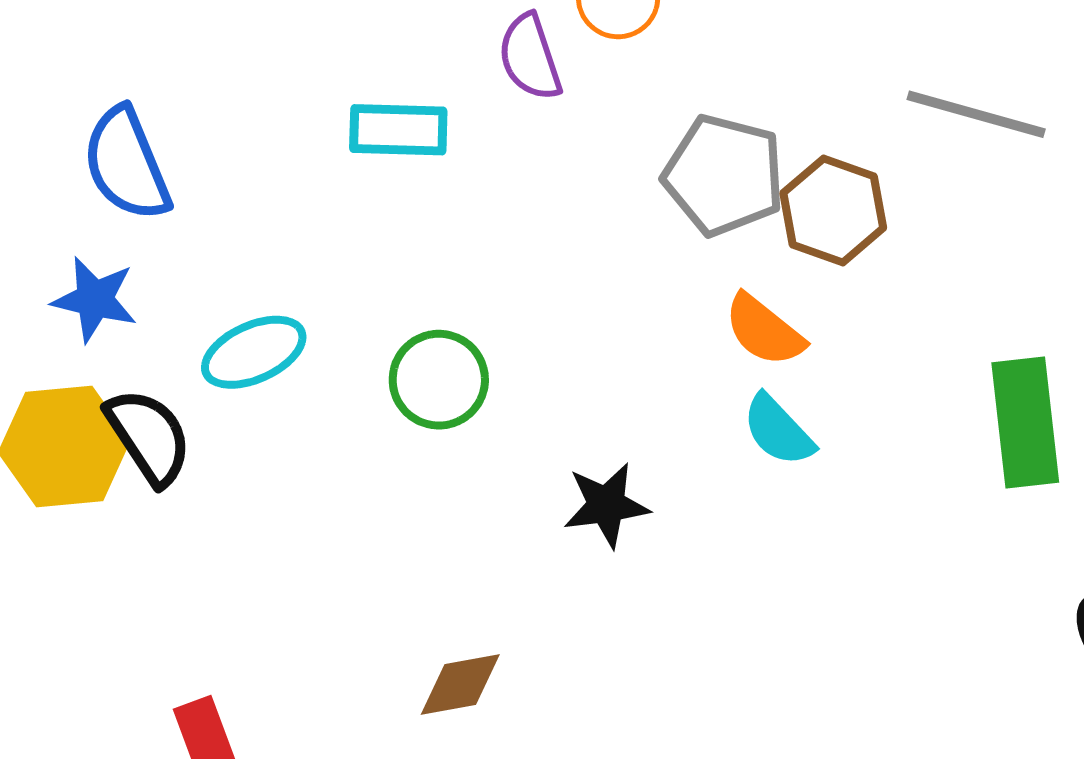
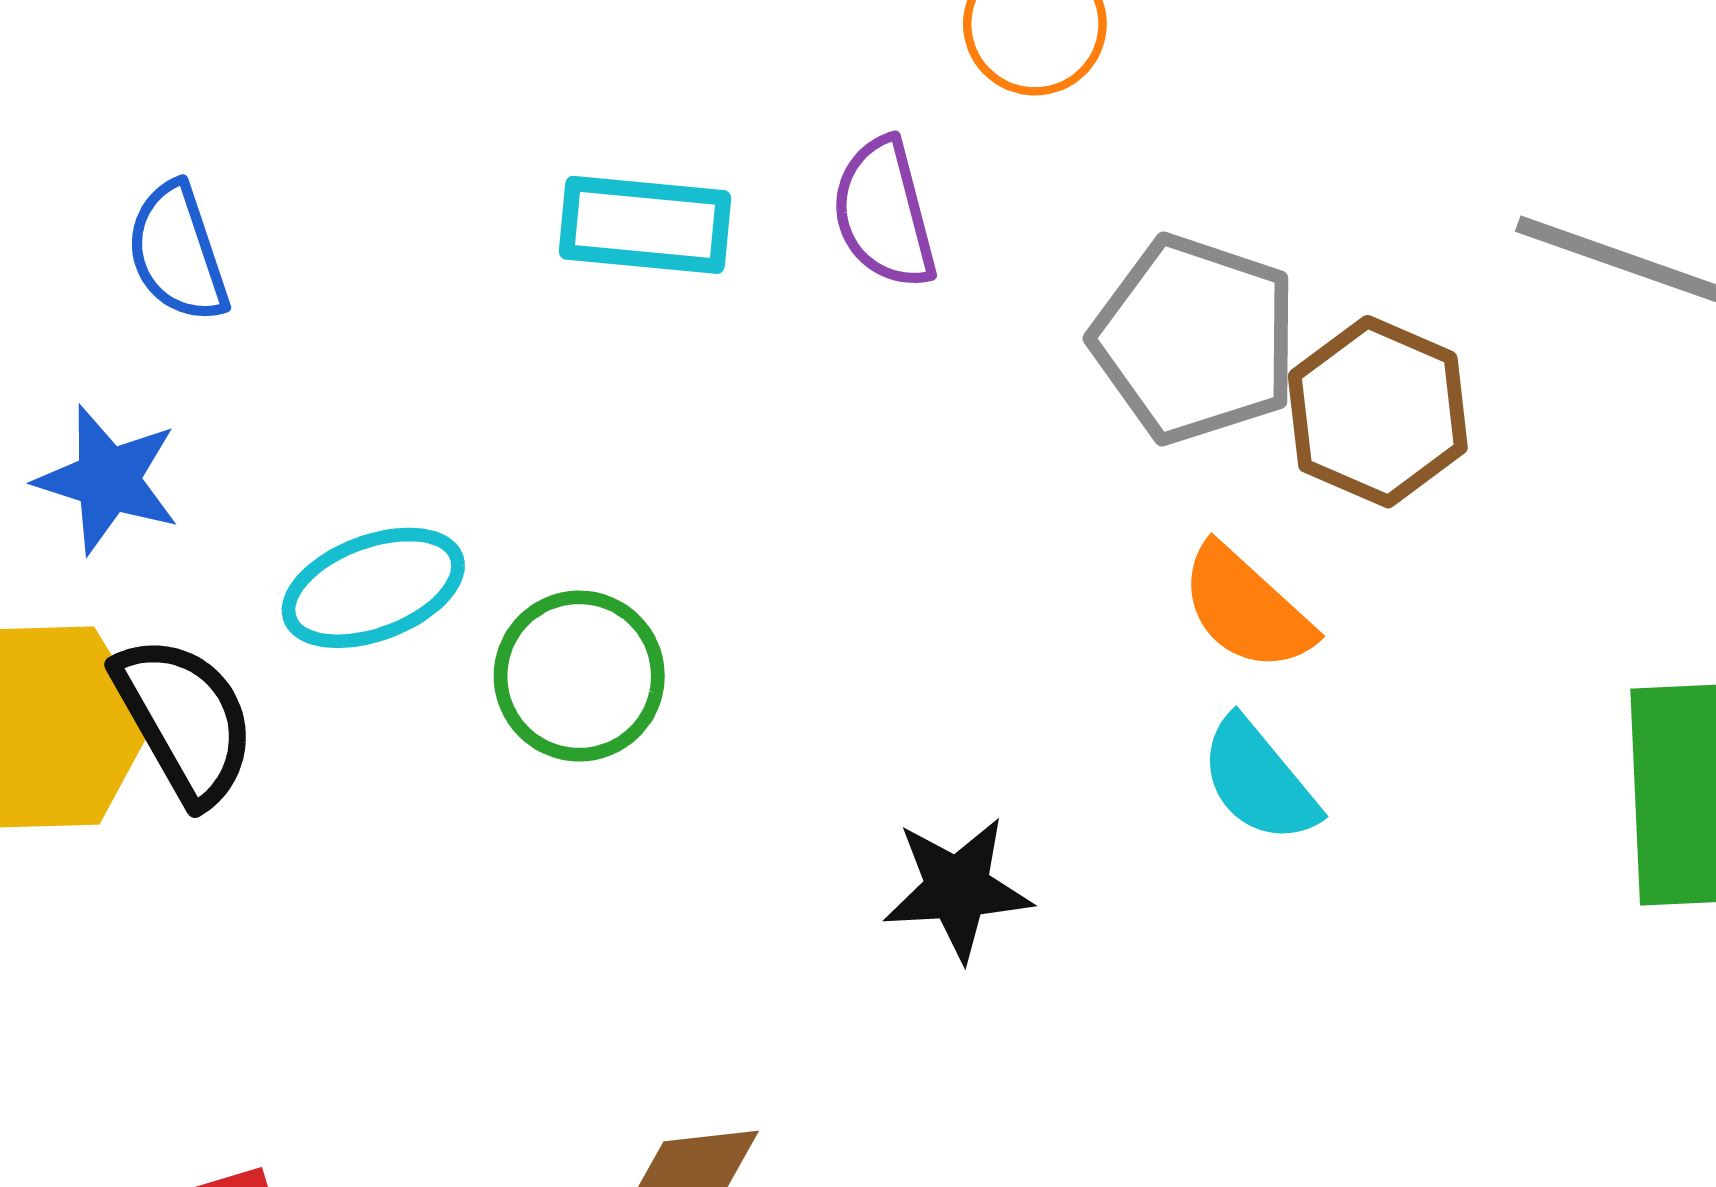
purple semicircle: (530, 57) -> (884, 213), moved
blue semicircle: (126, 164) -> (177, 253), size x0.7
green circle: (439, 380) -> (579, 676), moved

